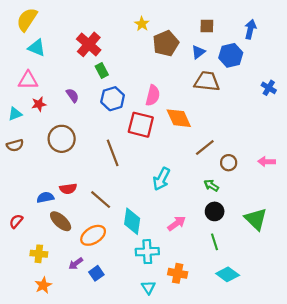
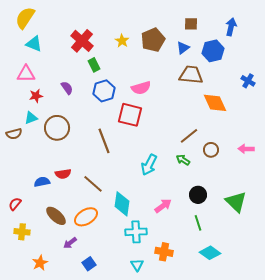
yellow star: (142, 24) -> (122, 41), moved
pink semicircle: (153, 95) -> (141, 88), turned 60
cyan triangle: (15, 114) -> (31, 118), moved
orange diamond: (179, 118) -> (215, 103), moved
green arrow: (211, 185) -> (183, 160), moved
brown ellipse: (61, 221) -> (56, 216), moved
yellow cross: (39, 254) -> (22, 232), moved
blue square: (96, 273) -> (89, 264), moved

